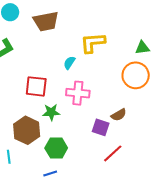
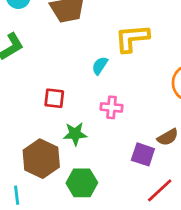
red square: (36, 86) -> (54, 98), size x0.7
pink cross: (78, 93) -> (112, 107), size x0.7

